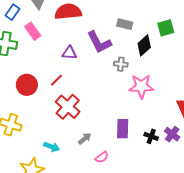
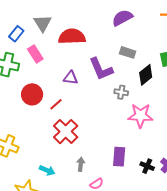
red circle: (27, 85) -> (32, 94), moved
gray arrow: (85, 139) -> (81, 164), turned -48

